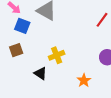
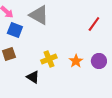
orange star: (84, 80) -> (76, 61), moved

